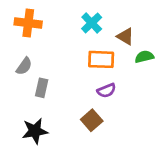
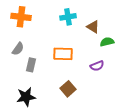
cyan cross: (92, 23) -> (68, 17), turned 35
orange rectangle: (101, 59) -> (63, 54), moved
purple semicircle: (106, 91) -> (97, 66), moved

